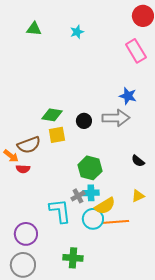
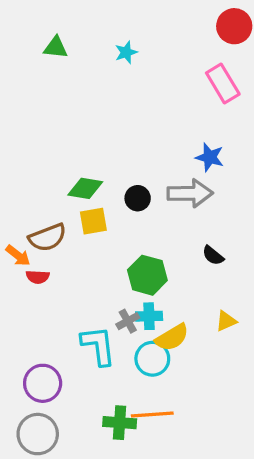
black semicircle: (138, 161) -> (213, 256), moved
orange line: (116, 222) -> (152, 414), moved

